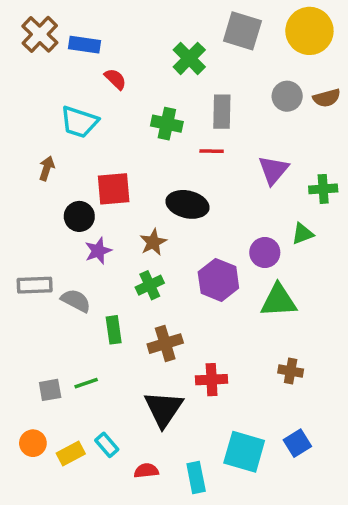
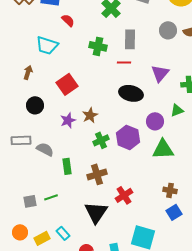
red square: (114, 189) -> (67, 84), turned -30
black ellipse: (188, 204) -> (131, 93), moved
black circle: (79, 216) -> (35, 105), moved
purple star: (98, 251) -> (68, 120), moved
green cross: (150, 285) -> (101, 140), moved
red cross: (212, 380) -> (124, 195), turned -30
blue square: (297, 443) -> (174, 212), moved

